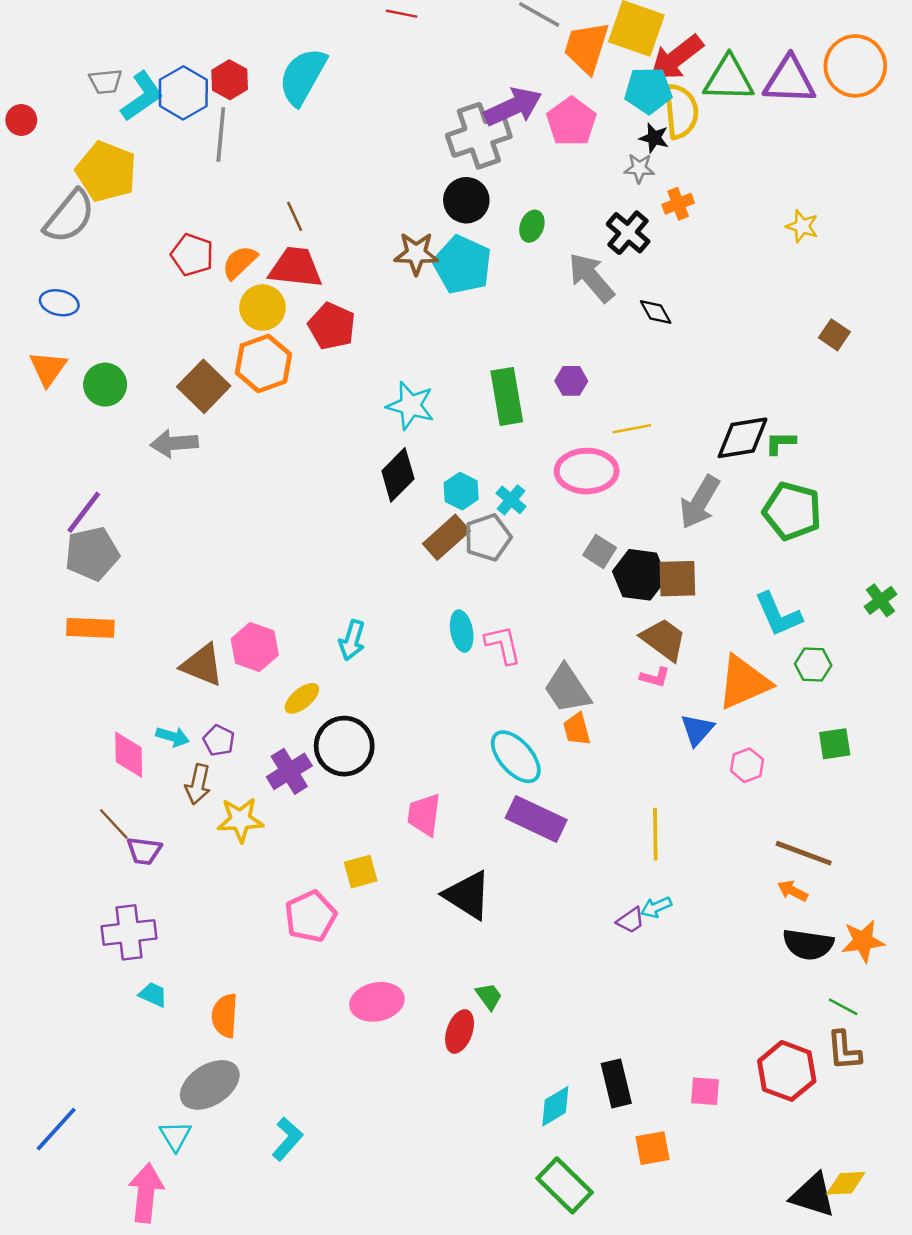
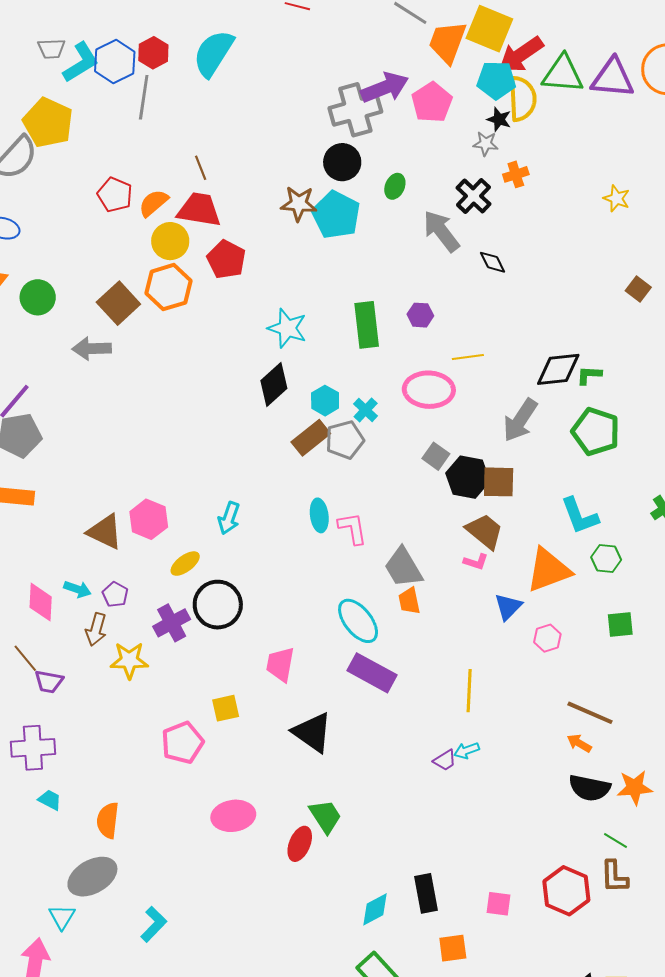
green trapezoid: (489, 996) -> (325, 816), size x1.5

